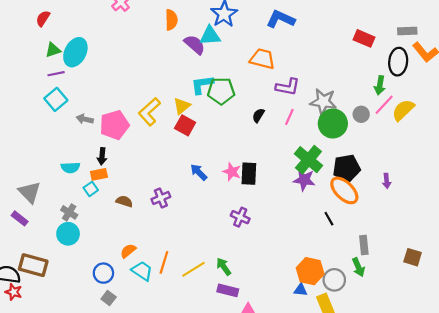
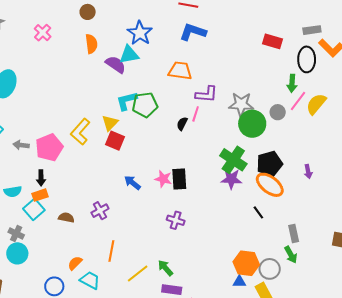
pink line: (289, 117) -> (196, 114), moved
cyan square: (91, 189) -> (34, 209), size x1.5
orange line: (164, 262) -> (111, 251), moved

